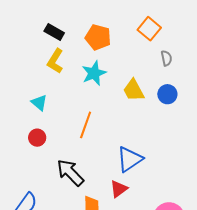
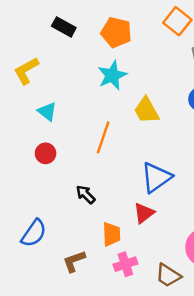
yellow L-shape: (55, 61) -> (26, 71), moved, turned 30
yellow trapezoid: (134, 90) -> (146, 110), moved
black arrow: (70, 173) -> (86, 194), size x0.6

